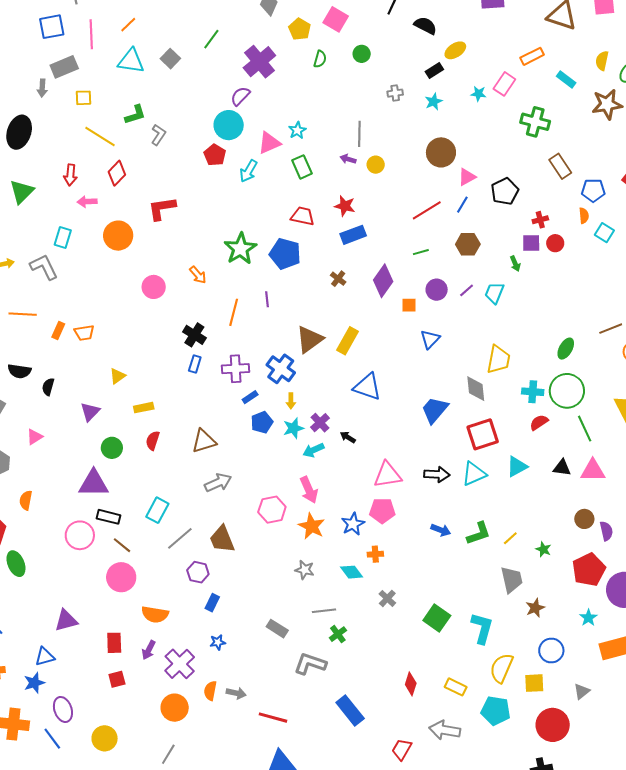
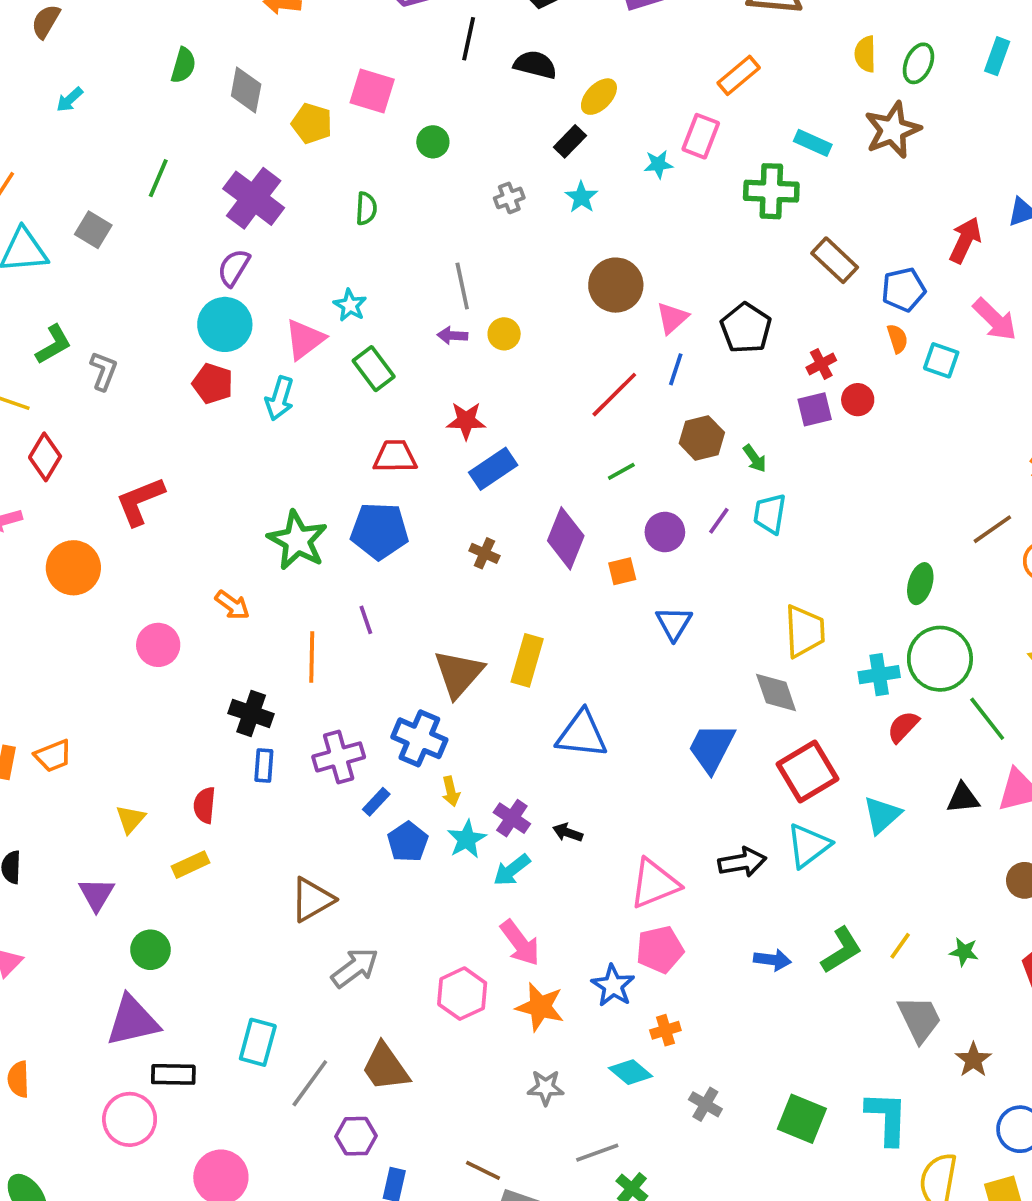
green semicircle: (320, 59) -> (366, 209), moved
cyan rectangle: (566, 79) -> (813, 143), moved
green arrow: (515, 264) -> (755, 458), moved
red semicircle: (153, 441) -> (205, 805), moved
brown line: (122, 545) -> (483, 1170), moved

